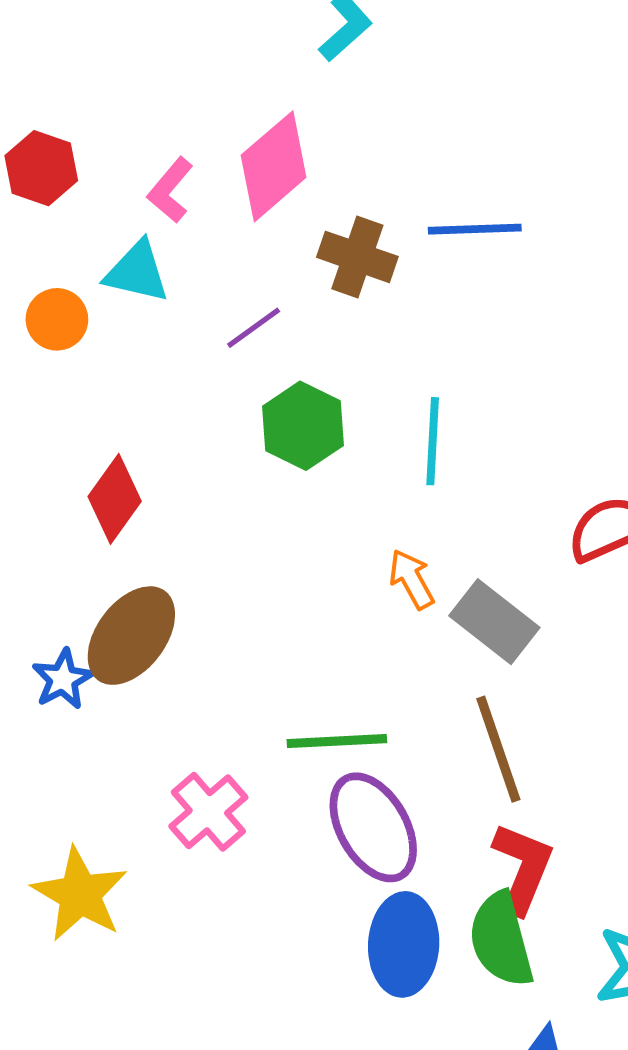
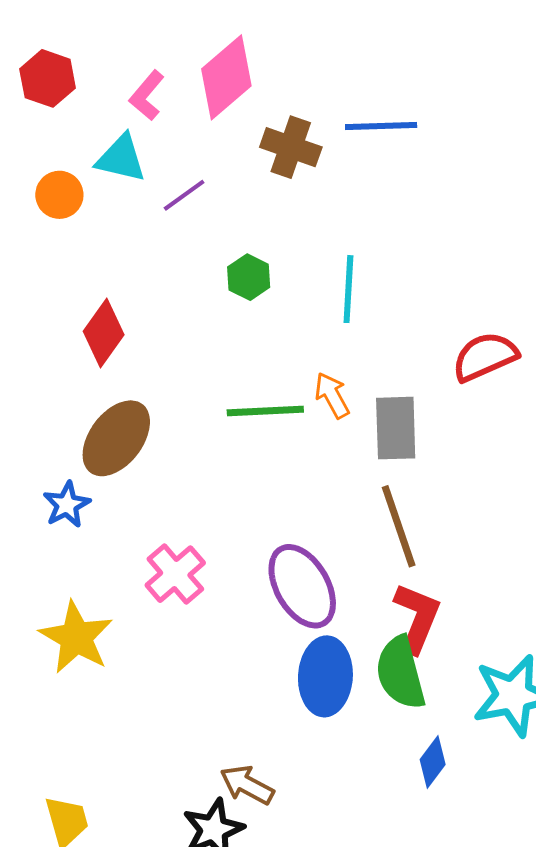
purple line: (254, 328) -> (184, 195), moved
green hexagon: (303, 426) -> (249, 277), size x0.7
gray rectangle: (494, 622) -> (396, 428), turned 50
blue star: (63, 679) -> (67, 505), moved
green line: (337, 741) -> (265, 411), moved

